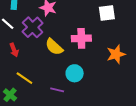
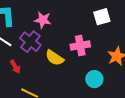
cyan circle: (75, 73) -> (94, 79), moved

